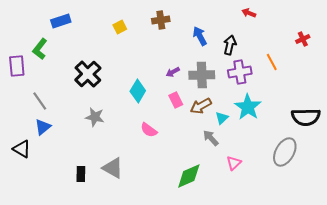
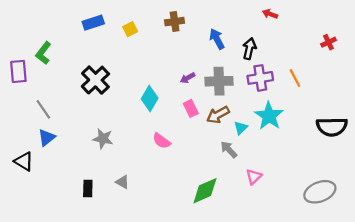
blue rectangle: (61, 21) -> (93, 23), moved
orange line: (272, 62) -> (295, 78), moved
gray star: (95, 117) -> (103, 139), moved
gray ellipse: (285, 152) -> (320, 192), moved, turned 40
gray triangle: (113, 168) -> (123, 182), size x0.6

